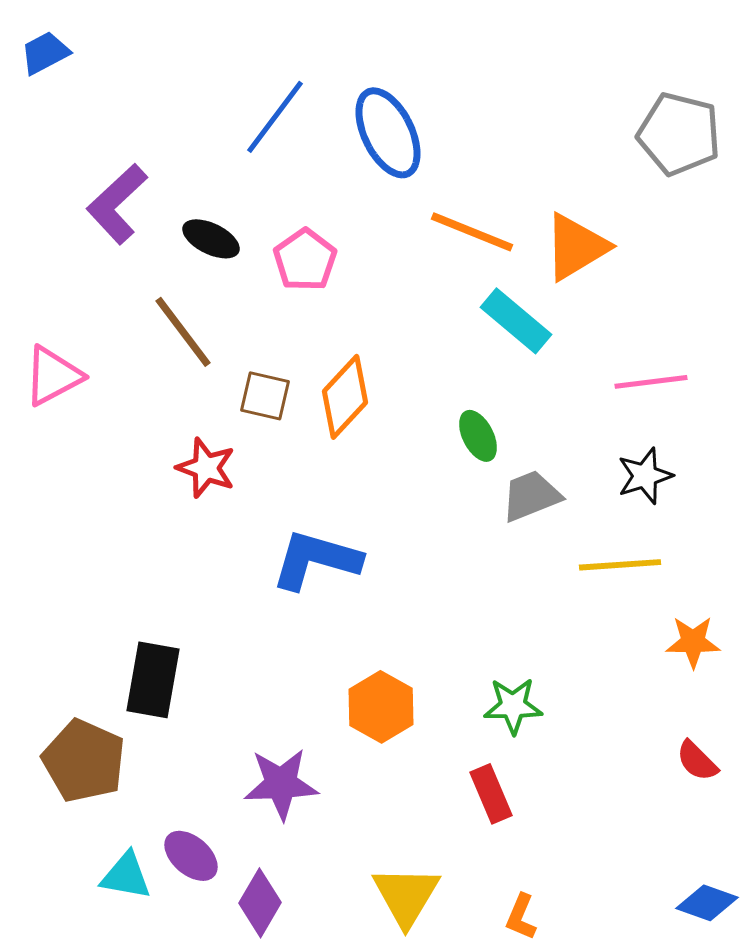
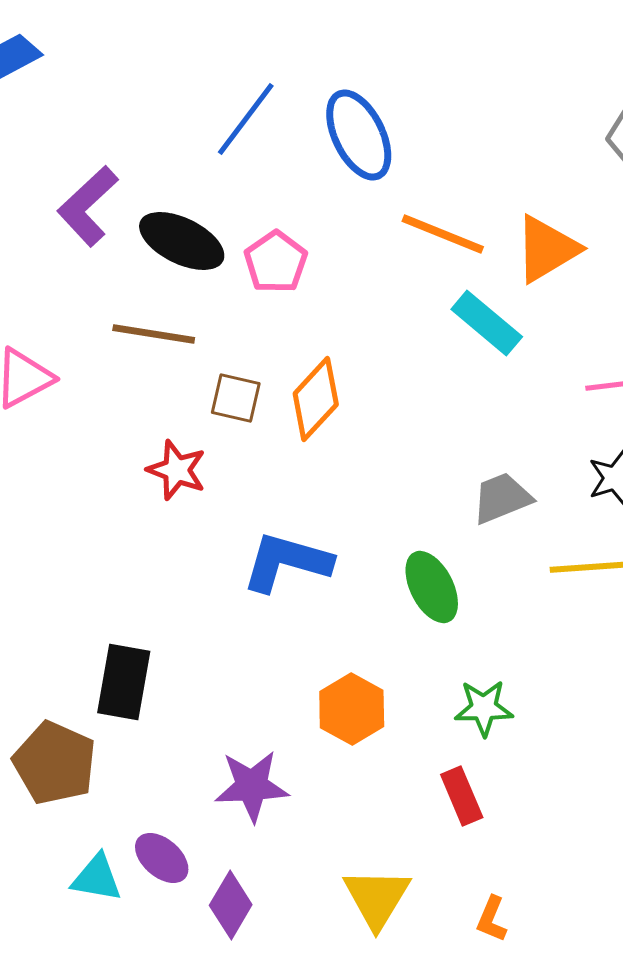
black ellipse: (211, 239) -> (182, 241), size x1.5
brown line: (183, 332) -> (154, 334), turned -44
green ellipse: (478, 436) -> (432, 587), moved, size x1.4

